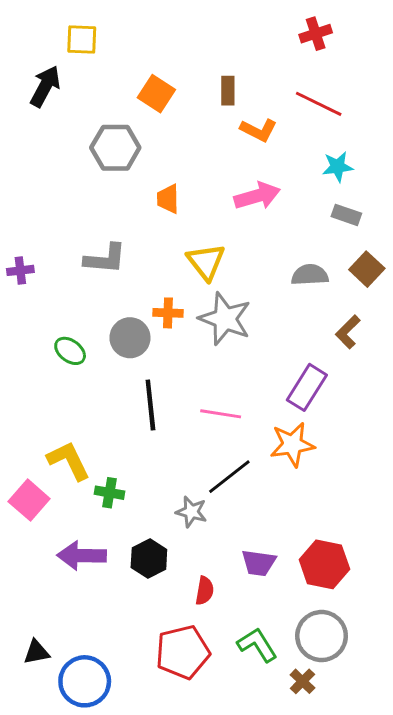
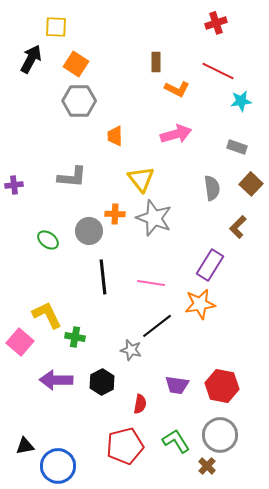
orange square: (156, 94) -> (76, 64), moved
cyan star: (338, 167) -> (241, 101), moved
gray semicircle: (310, 275) -> (212, 188), turned 85

